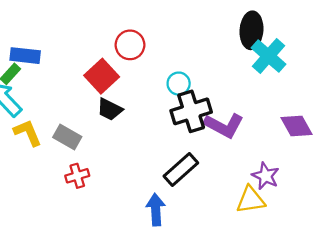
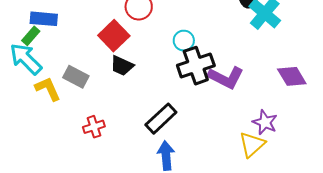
gray rectangle: (67, 137) -> (76, 77), moved
black rectangle: (181, 169) -> (161, 119), moved
yellow triangle: (251, 200) -> (252, 144), turned -32

